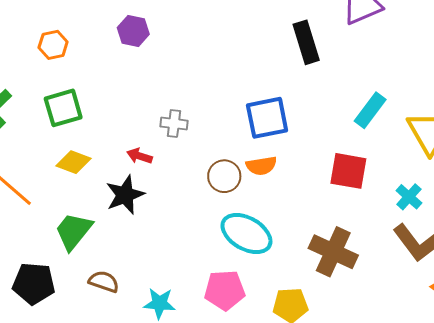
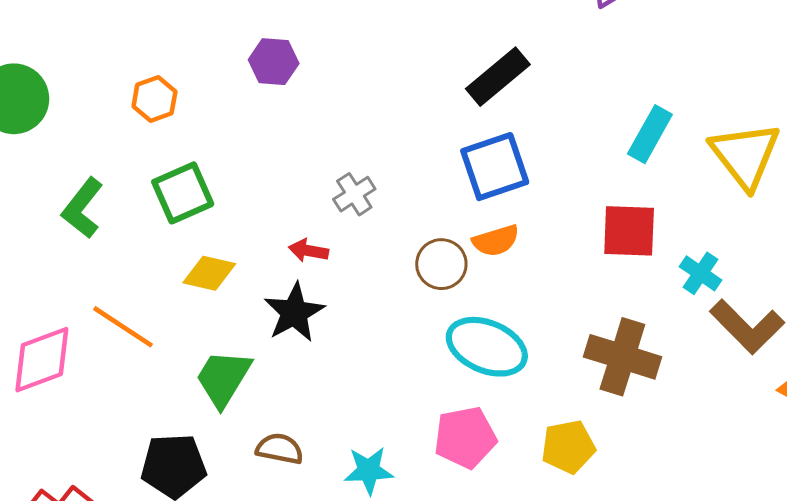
black rectangle: (306, 42) -> (498, 77), moved, turned 75
gray cross: (174, 124) -> (354, 194), turned -32
cyan cross: (409, 197) -> (701, 273), moved

